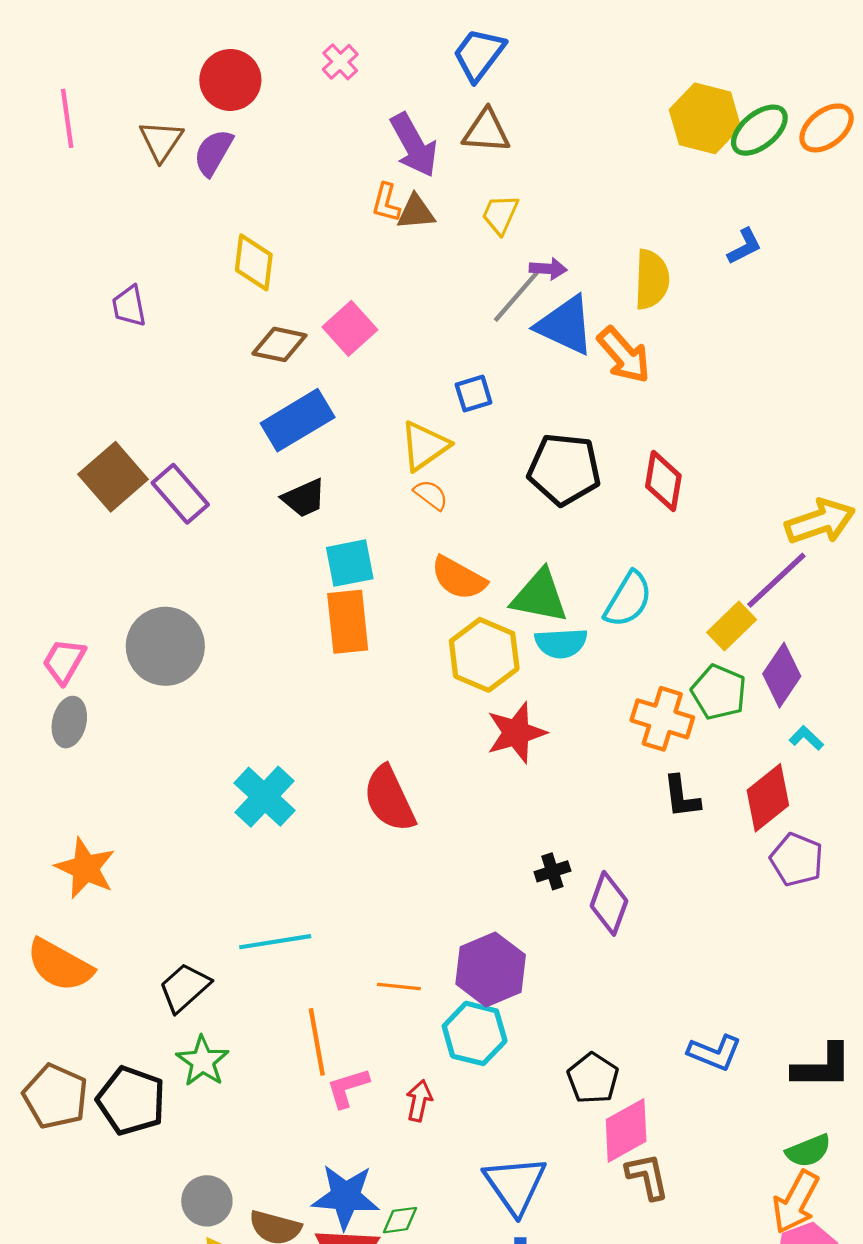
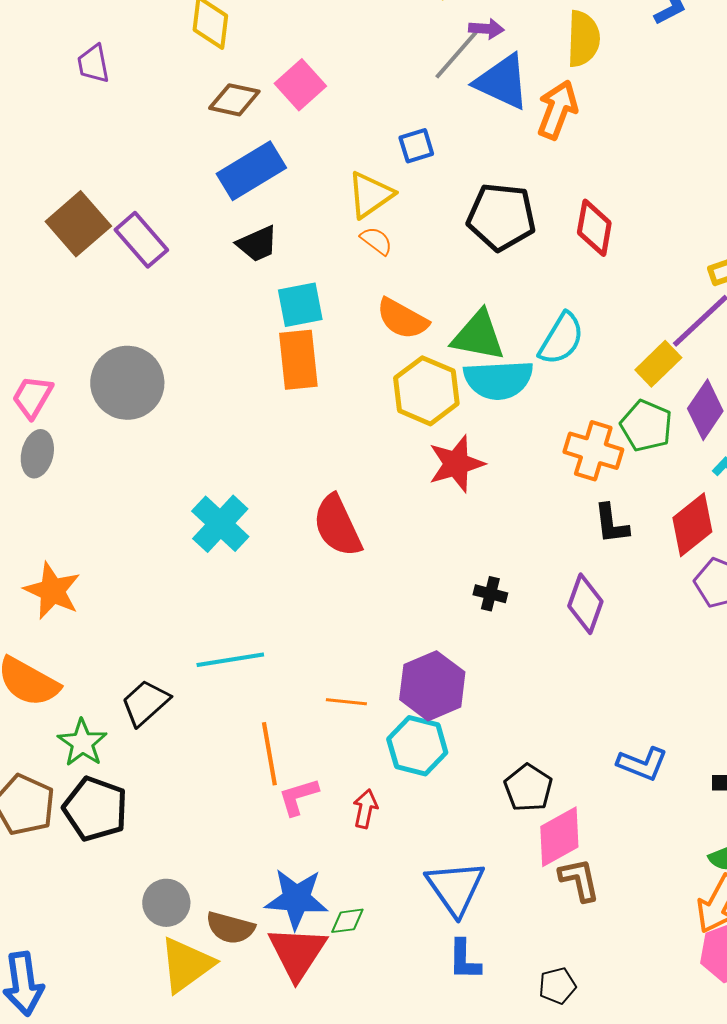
orange arrow: (624, 355) -> (557, 110), turned -118
cyan semicircle: (561, 643) -> (498, 380), size x1.4
black cross: (552, 871) -> (490, 594), turned 32
purple diamond: (609, 903) -> (585, 604), moved
green star: (203, 1061) -> (82, 743), moved

